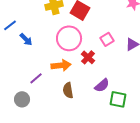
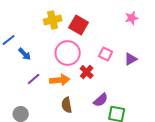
pink square: (107, 39) -> (106, 54), turned -32
purple line: (36, 78) -> (34, 79), moved

